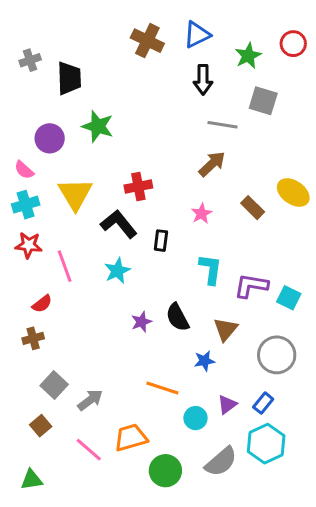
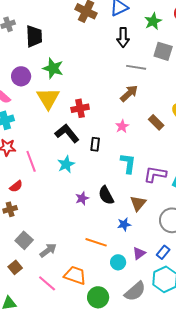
yellow triangle: (75, 194) -> (48, 98), moved
orange trapezoid: (131, 438) -> (75, 275), turned 35

